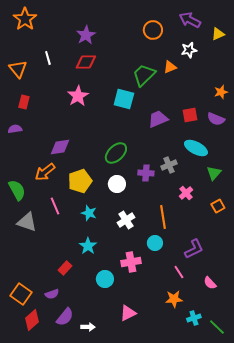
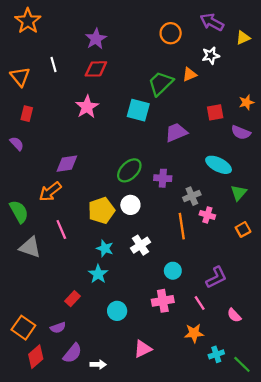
red square: (190, 115) -> (215, 112), moved
purple semicircle: (15, 129) -> (17, 144), turned 56
gray cross: (169, 165) -> (192, 196), moved
purple cross: (146, 173) -> (163, 178), moved
yellow pentagon: (80, 181) -> (101, 211), moved
pink cross: (186, 193) -> (207, 215), turned -32
cyan star: (89, 213) -> (105, 248), moved
orange line: (163, 217) -> (182, 226), moved
pink cross: (131, 262) -> (163, 301), moved

